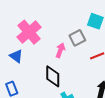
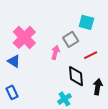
black diamond: (53, 76) -> (76, 76), moved

